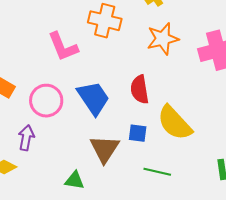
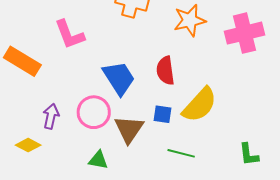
pink L-shape: (63, 47) -> (70, 35), moved
pink circle: (46, 101) -> (94, 112), moved
yellow semicircle: (175, 123) -> (200, 105), turned -96

